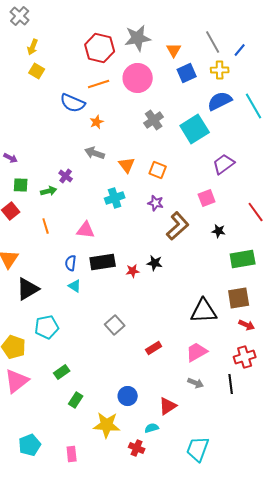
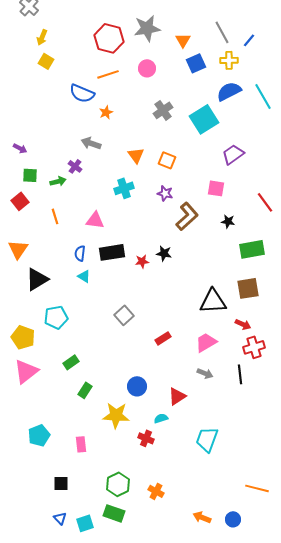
pink circle: (138, 78) -> (147, 68), size x0.6
gray arrow: (95, 153) -> (91, 143), moved
pink square: (207, 198) -> (216, 188), turned 30
red arrow: (247, 325) -> (243, 324), moved

